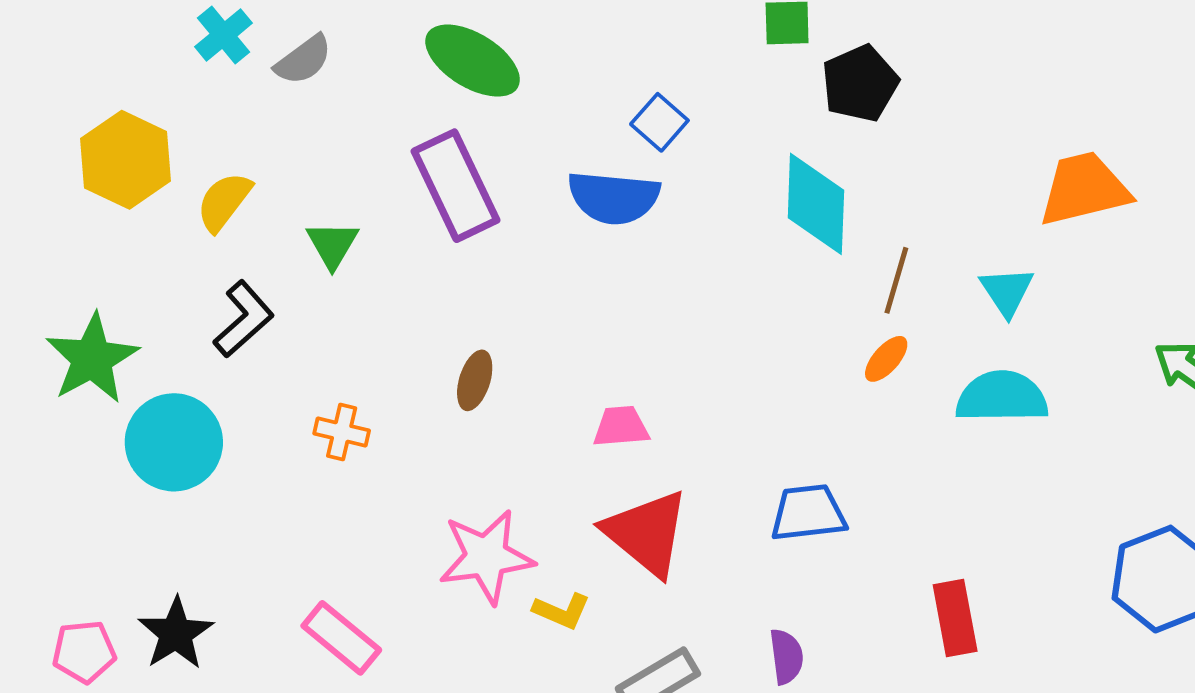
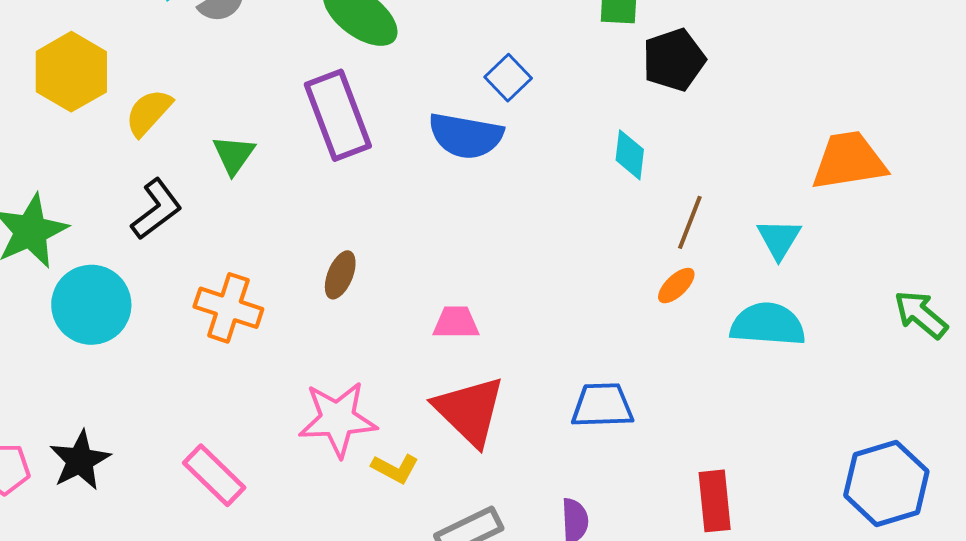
cyan diamond: (816, 204) -> (630, 155), size x0.6
orange cross: (342, 432) -> (228, 308), size x1.5

